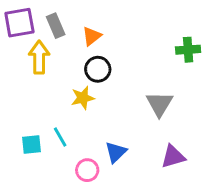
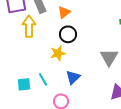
blue triangle: (116, 152) -> (73, 77), moved

